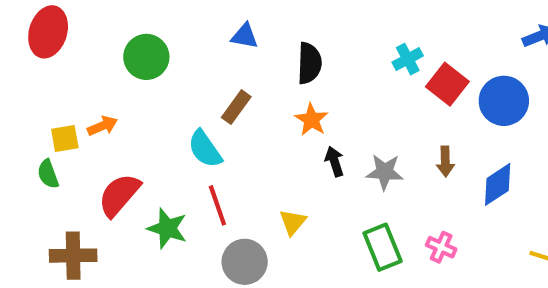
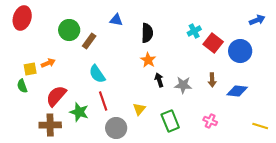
brown rectangle: (236, 107) -> (89, 41), moved
blue diamond: (498, 184) -> (237, 91), turned 40
green rectangle: (383, 247) -> (170, 121), moved
brown cross: (73, 256) -> (50, 125), moved

